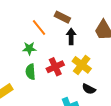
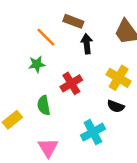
yellow cross: (82, 65) -> (119, 78), moved
green semicircle: (30, 72) -> (44, 105), moved

